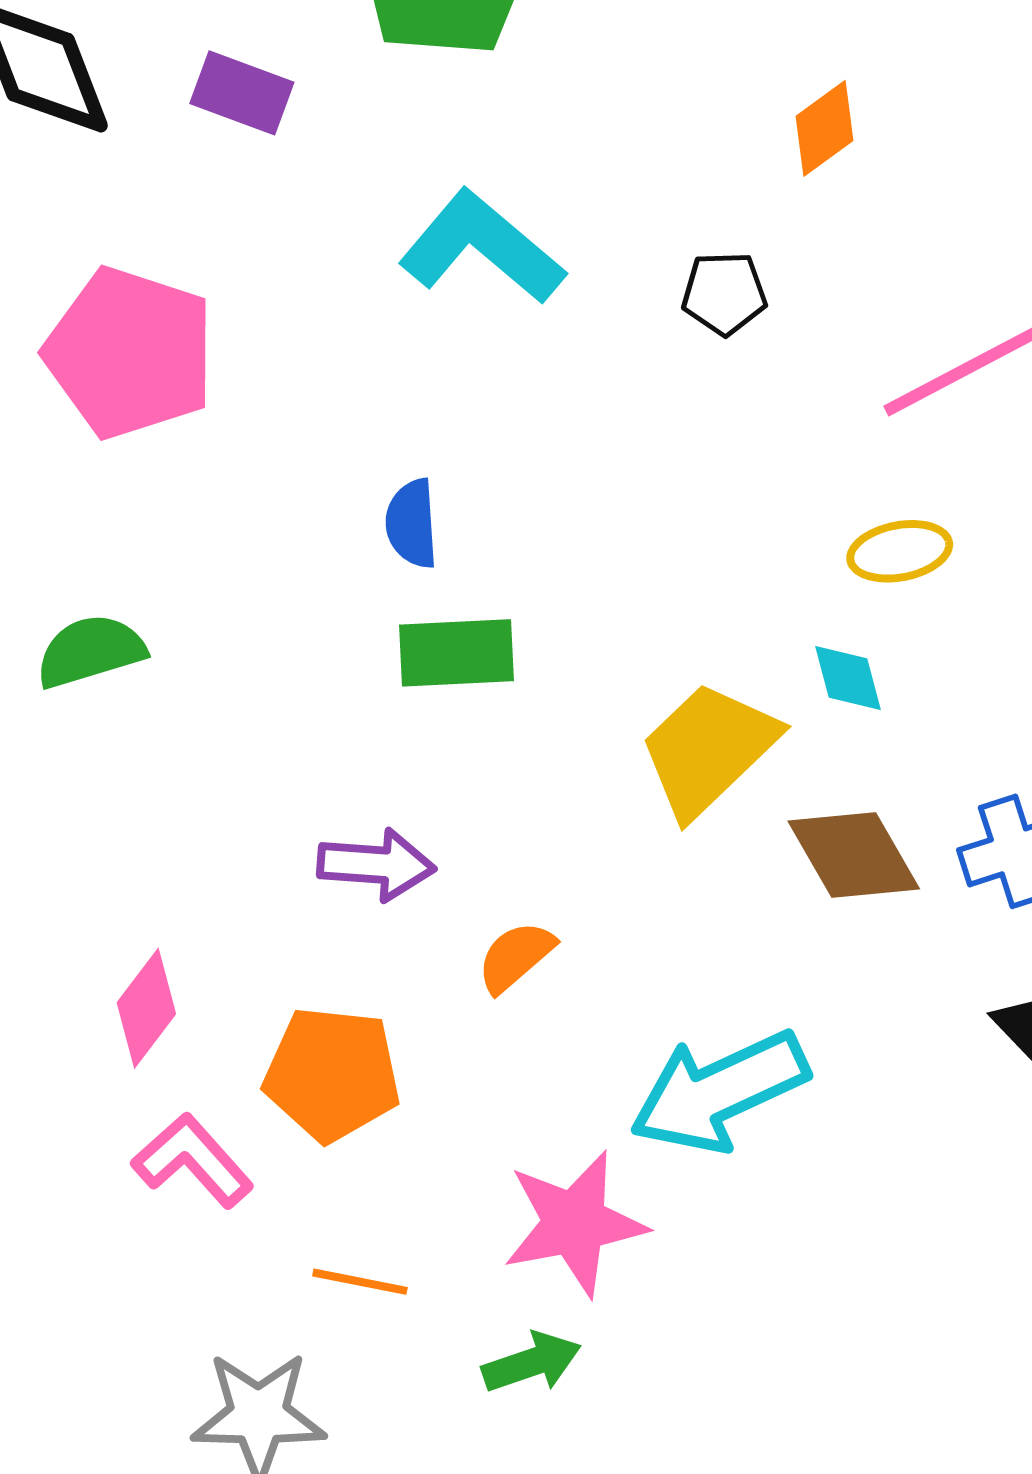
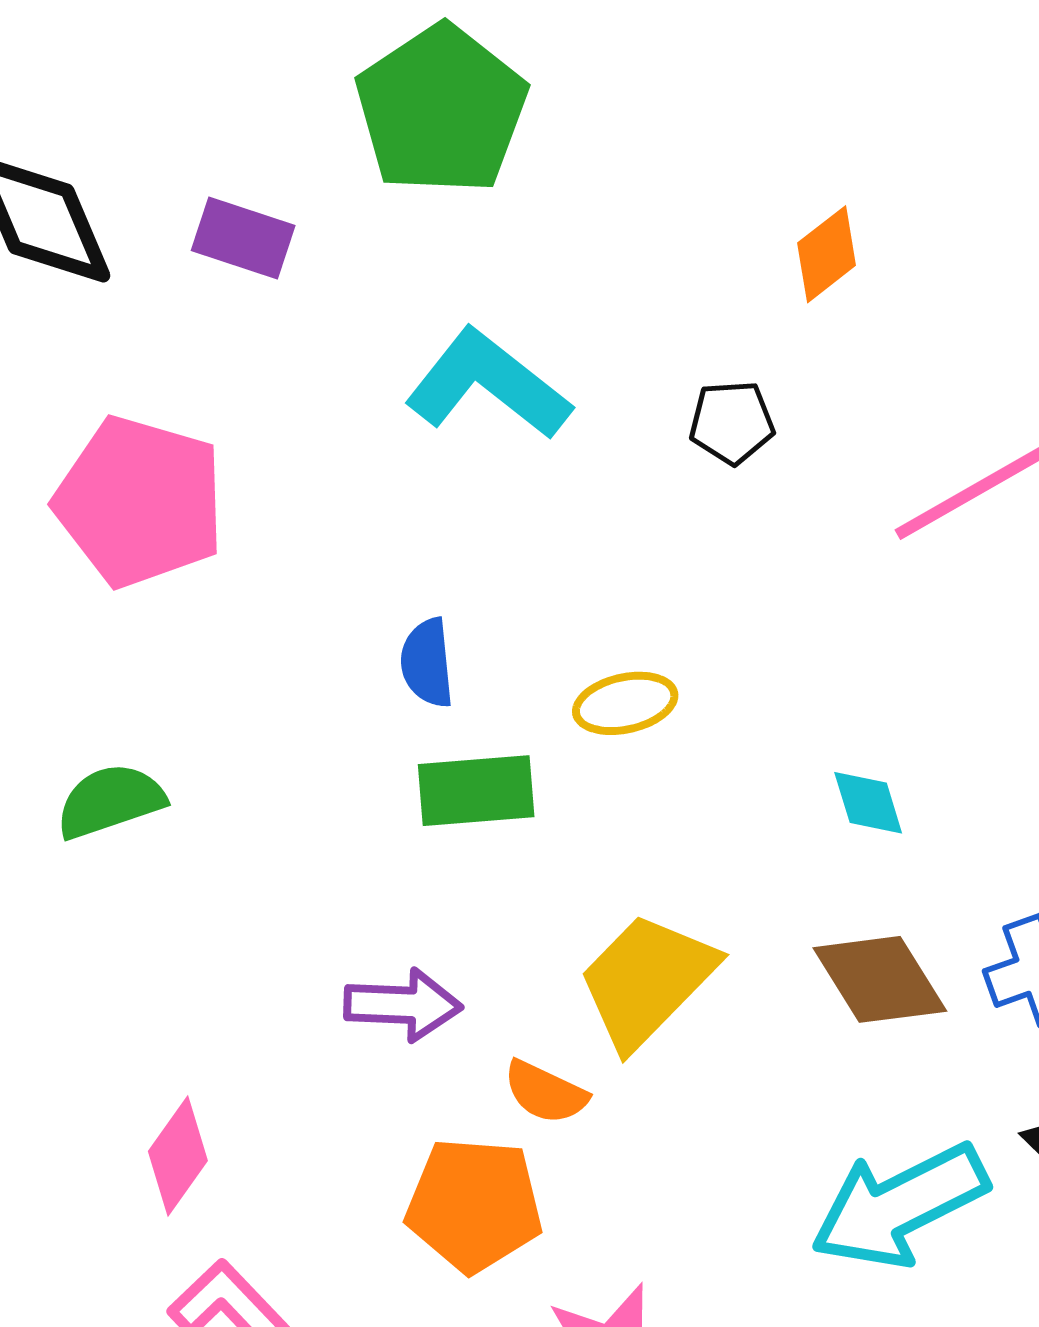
yellow ellipse: (900, 551) -> (625, 703), moved
yellow trapezoid: (708, 749) -> (647, 981), moved
orange semicircle: (516, 957) -> (545, 1092), turned -112
orange pentagon: (332, 1074) -> (474, 1205), moved
cyan arrow: (719, 1091) -> (899, 1206), moved

